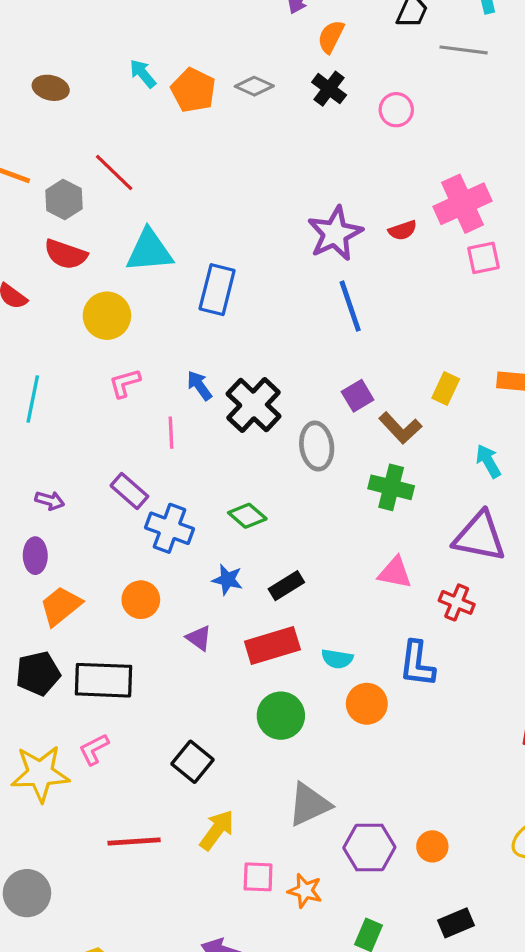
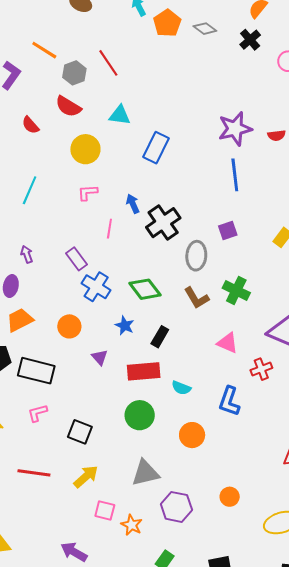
cyan triangle: (149, 251) -> (120, 115), size x0.7
brown L-shape: (400, 428) -> (196, 298), moved
purple arrow: (50, 500) -> (27, 254), turned -138
green diamond: (247, 516) -> (145, 289), size x1.4
black rectangle: (286, 586) -> (160, 337), turned -40
red cross: (457, 602) -> (261, 369), turned 35
orange circle: (367, 704) -> (192, 435), moved
pink L-shape: (94, 749) -> (37, 413), moved
black square: (193, 762) -> (80, 432), turned -30
orange circle: (432, 846) -> (230, 497), moved

